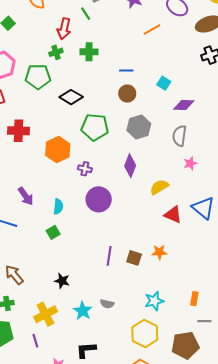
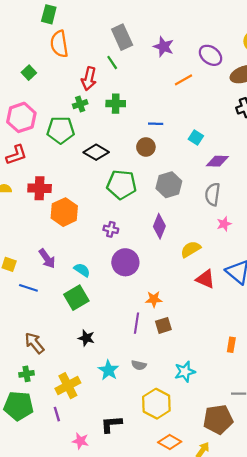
brown circle: (127, 94) -> (146, 147), moved
orange hexagon: (58, 150) -> (64, 212), moved
cyan semicircle: (58, 207) -> (82, 270), turned -63
green square: (53, 232) -> (76, 298), size x1.6
orange star: (159, 252) -> (154, 299), moved
brown square: (134, 258) -> (163, 325), turned -35
black star: (62, 281) -> (86, 338), moved
orange rectangle: (194, 299) -> (231, 345), moved
gray semicircle: (107, 304) -> (139, 365), moved
cyan star: (83, 311) -> (108, 370), moved
yellow hexagon: (145, 334) -> (156, 404), moved

